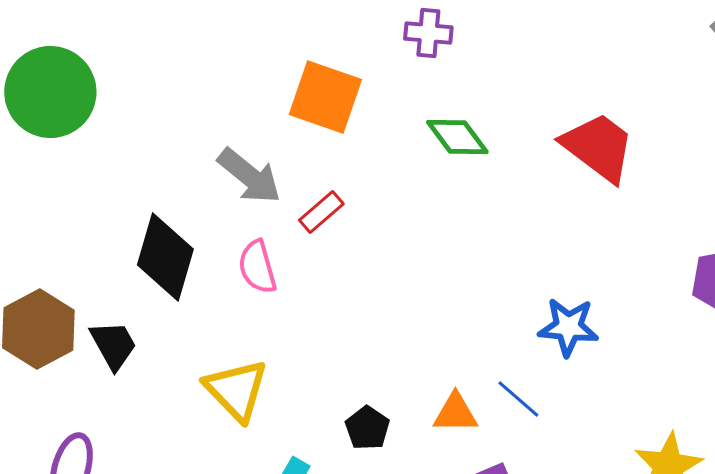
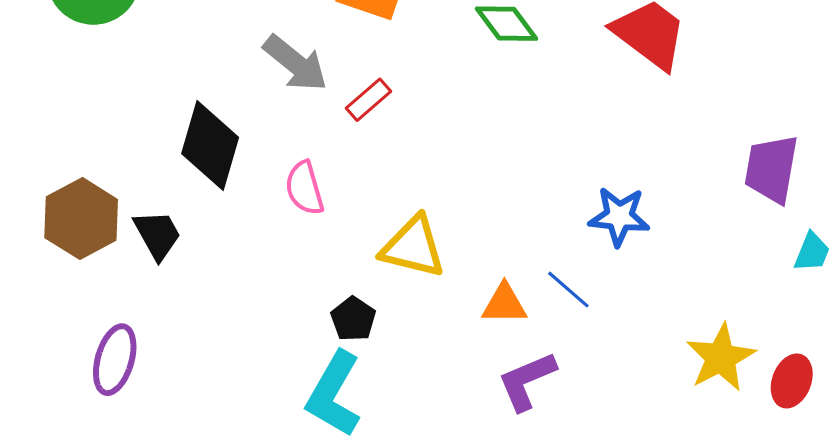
pink semicircle: (257, 267) -> (305, 188), moved
yellow triangle: (236, 390) -> (413, 247), moved, turned -32
black pentagon: (367, 428) -> (353, 319), moved

